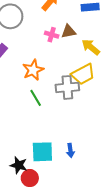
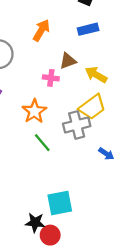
pink cross: (52, 35) -> (51, 78), moved
blue arrow: (70, 150) -> (106, 154), moved, turned -40

